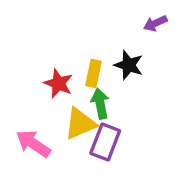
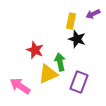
yellow rectangle: (94, 73) -> (71, 21), moved
purple rectangle: (105, 142) -> (79, 82), moved

